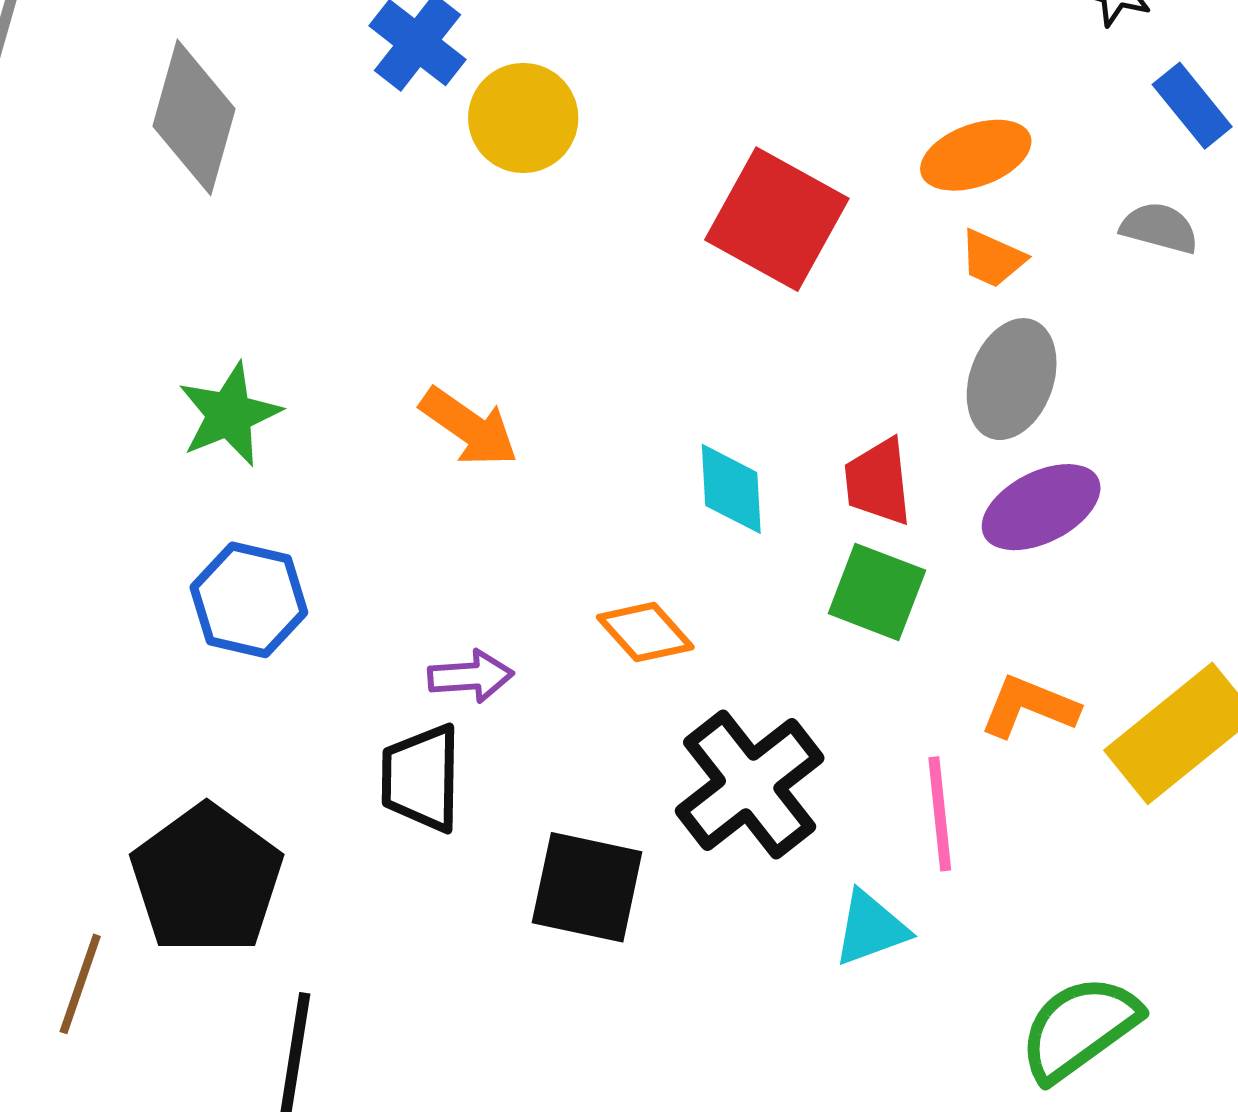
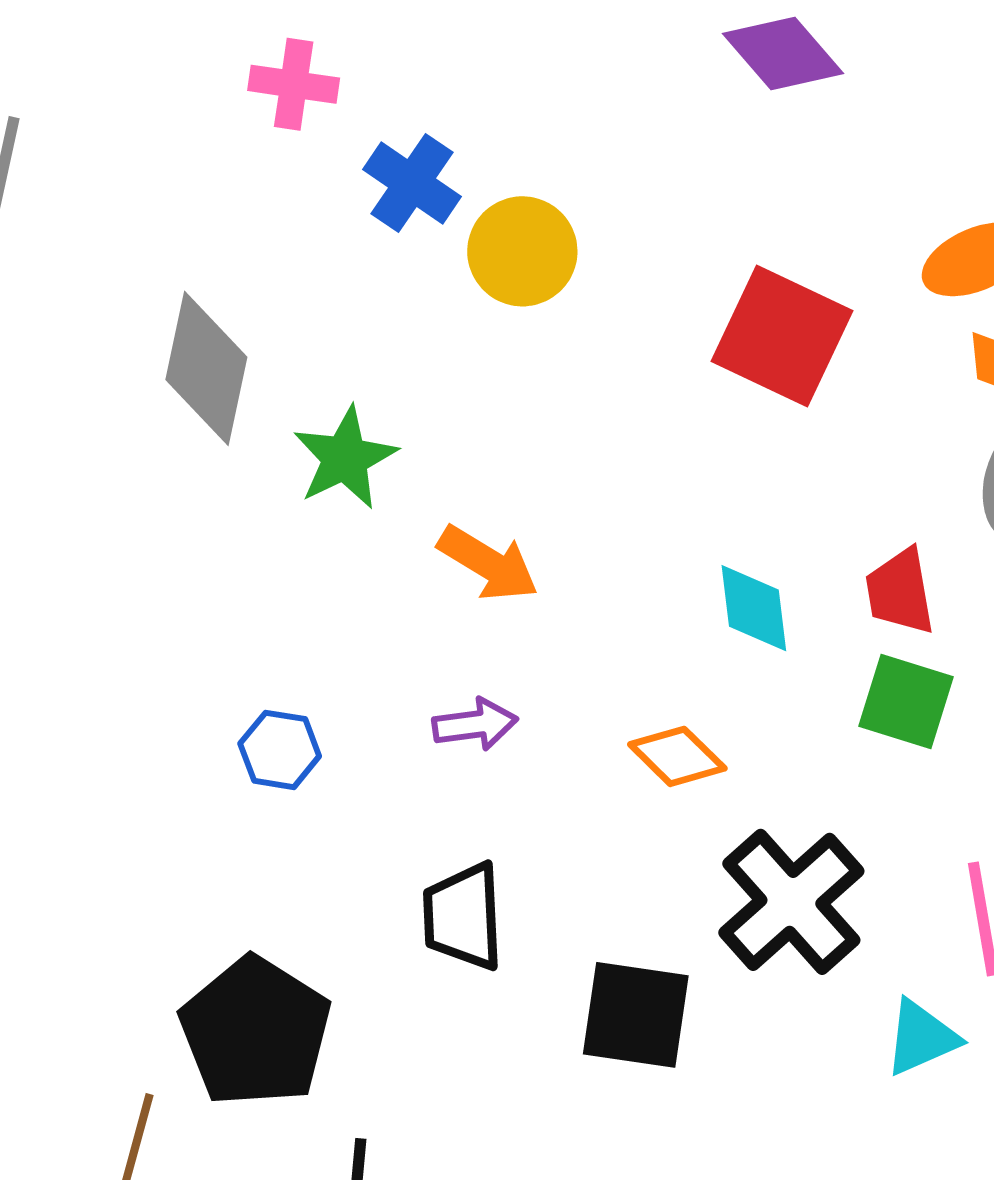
gray diamond: (194, 117) -> (206, 368), moved
green star: (229, 414) -> (345, 458), moved
blue hexagon: (249, 600) -> (280, 750), size x0.7
purple arrow: (471, 676) -> (475, 724), moved

